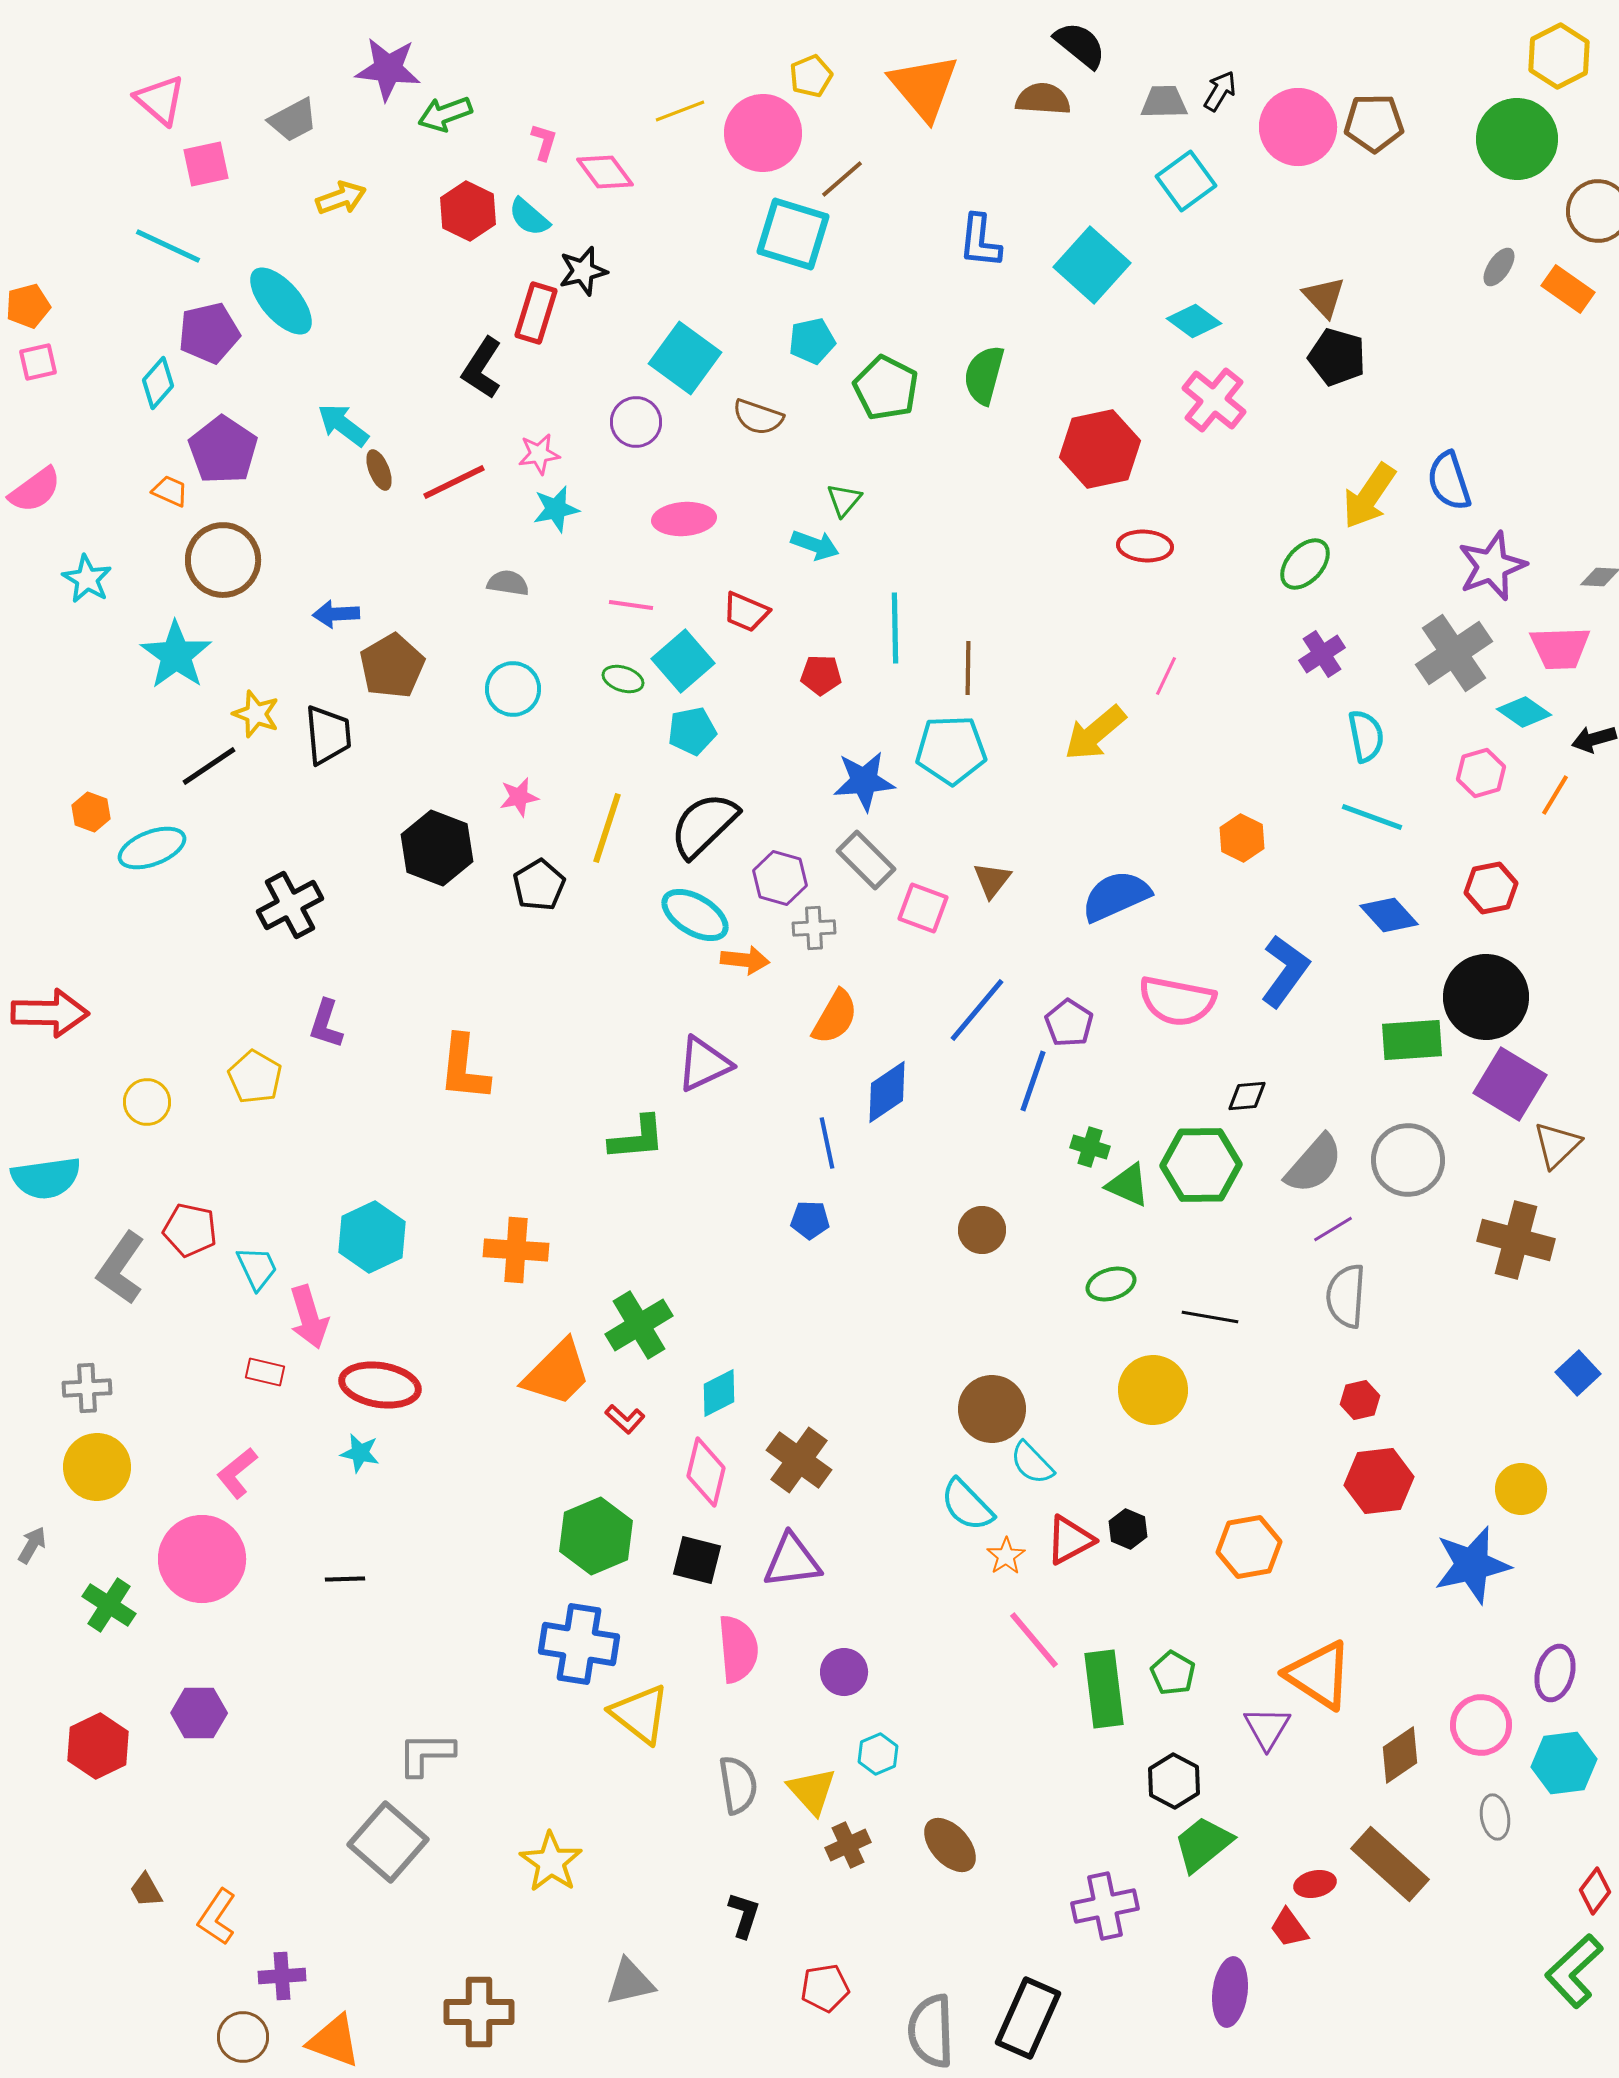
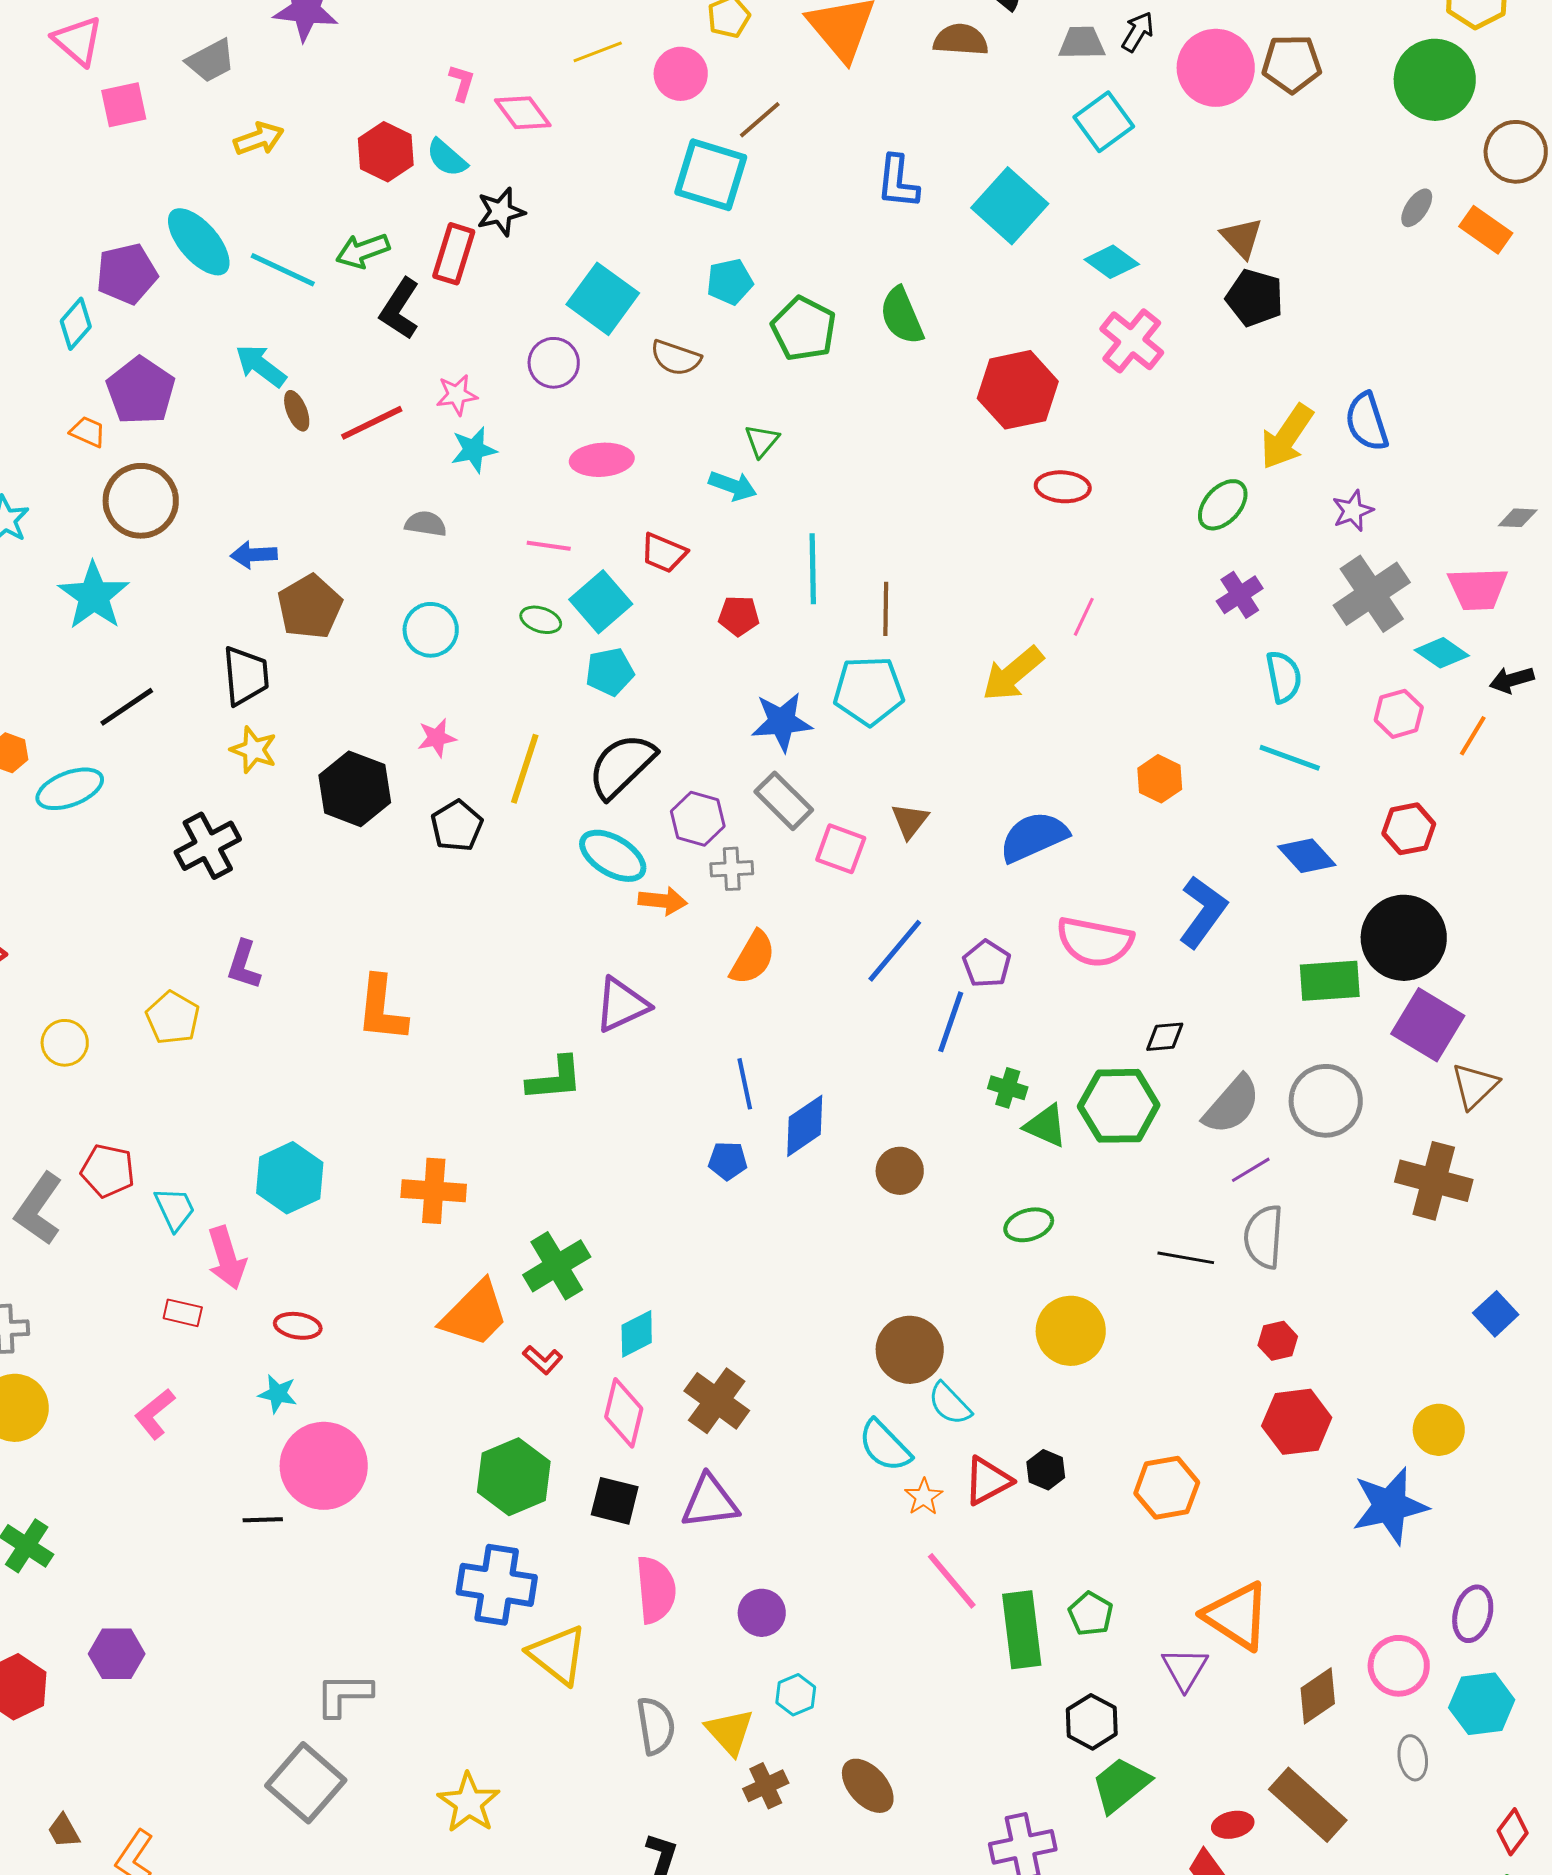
green arrow: (445, 114) -> (363, 251), moved
pink circle: (763, 133) -> (681, 74), size x0.7
cyan line: (168, 246) -> (283, 270), moved
green semicircle: (984, 375) -> (902, 316), turned -38
purple star: (1492, 566) -> (1353, 511), moved, size x0.6
yellow star: (256, 714) -> (254, 750), moved
blue diamond: (887, 1092) -> (805, 1126), moved
black line: (1210, 1317) -> (1186, 1258), moved
red ellipse: (380, 1385) -> (298, 1326), size x0.6
pink circle: (202, 1559) -> (324, 1466), moved

